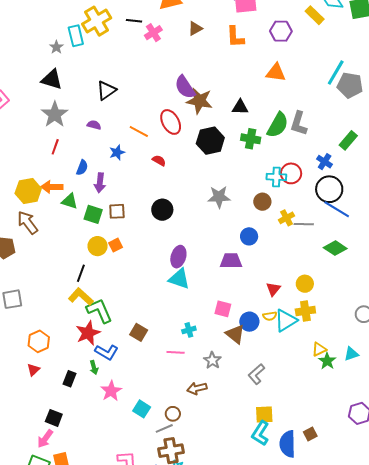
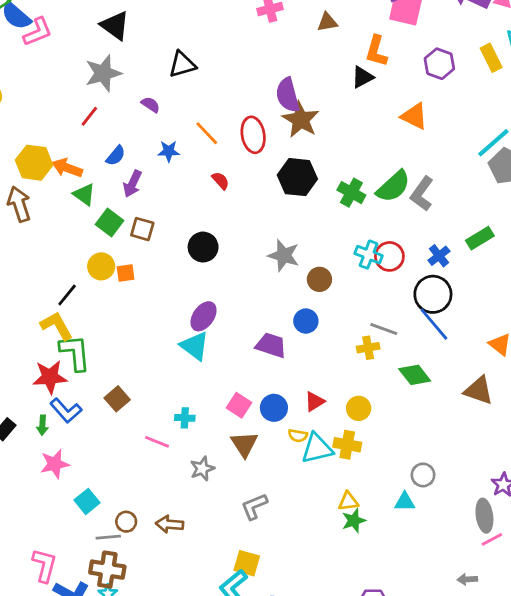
black triangle: (240, 107) -> (362, 77), moved, turned -48
brown circle: (262, 202) -> (319, 279), moved
yellow cross: (286, 218) -> (368, 348), moved
blue circle: (249, 322) -> (274, 408), moved
cyan triangle: (351, 354) -> (405, 502), moved
brown arrow: (197, 388) -> (170, 524), moved

